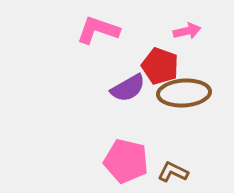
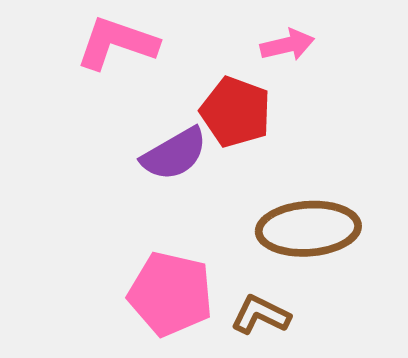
brown ellipse: (184, 93) -> (308, 229), moved

